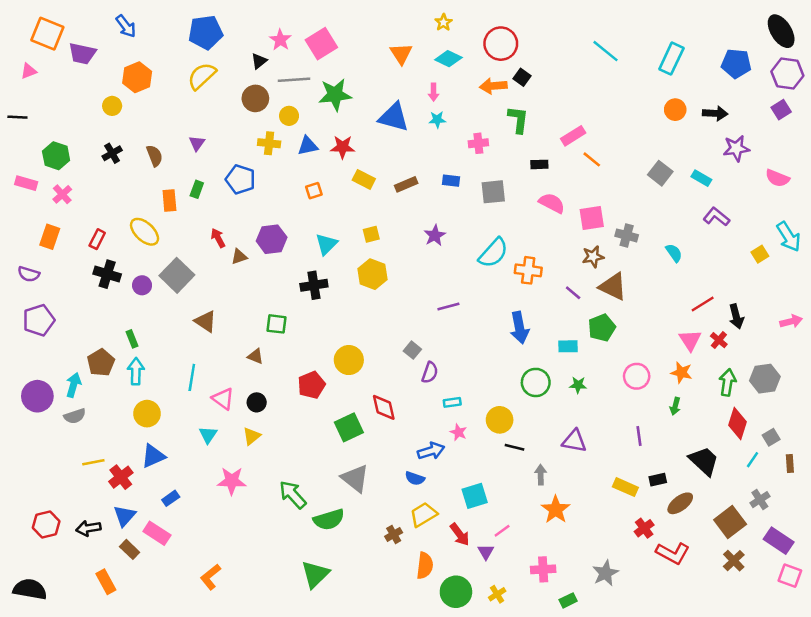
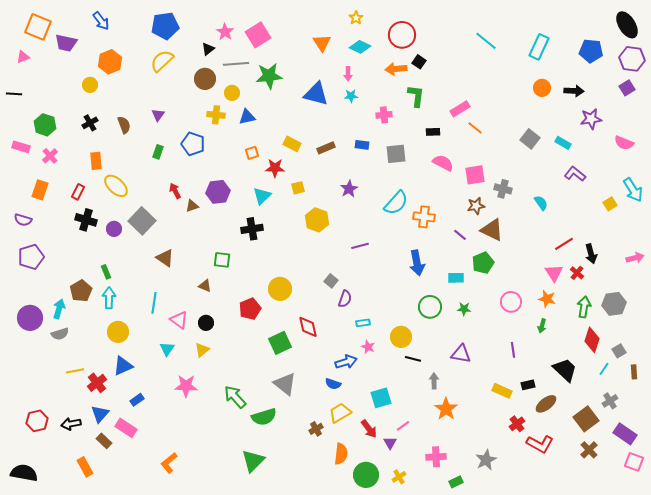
red star: (343, 147) -> (275, 168), moved
orange rectangle: (169, 201) -> (96, 161), moved
yellow hexagon: (372, 274) -> (317, 220), moved

